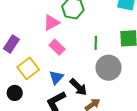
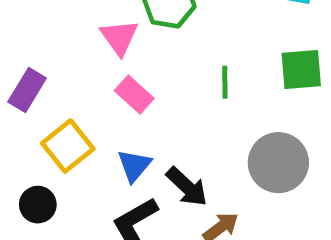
pink triangle: (51, 23) -> (119, 37), turned -36
gray circle: (109, 68) -> (278, 163), moved

